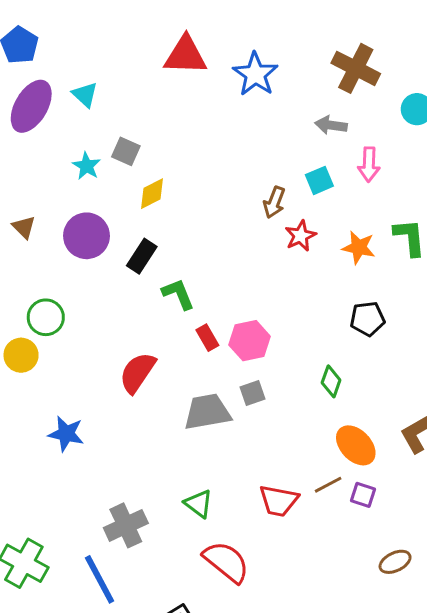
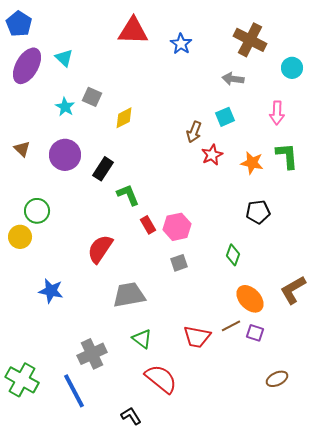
blue star: (255, 74) -> (181, 44), size x0.7
pink arrow: (369, 164) -> (277, 113), moved
yellow diamond: (152, 194) -> (124, 118), moved
gray trapezoid: (207, 412) -> (129, 295), moved

